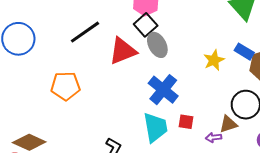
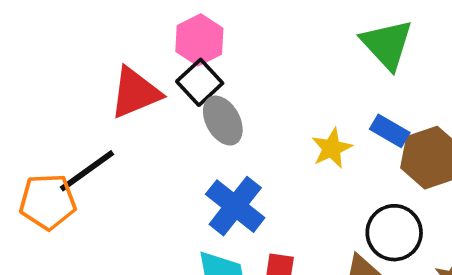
black line: (85, 32) -> (87, 171), moved
red triangle: (123, 51) -> (135, 93), moved

